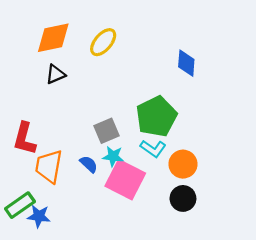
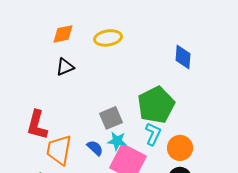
orange diamond: (53, 38) -> (63, 34), size x0.7
yellow ellipse: (103, 42) -> (108, 38), turned 40
cyan L-shape: (153, 149) -> (153, 134), turned -100

